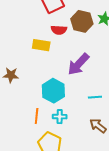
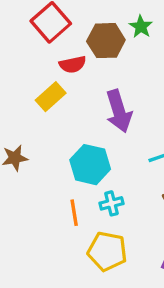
yellow rectangle: (41, 45) -> (51, 97), turned -36
purple arrow: (78, 64) -> (119, 111), turned -45

